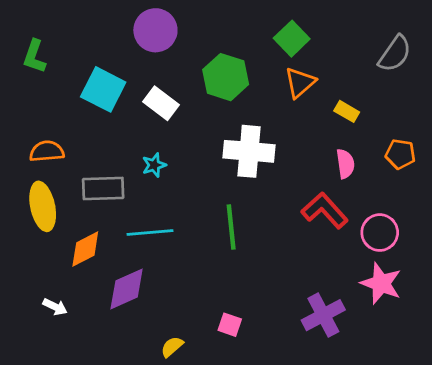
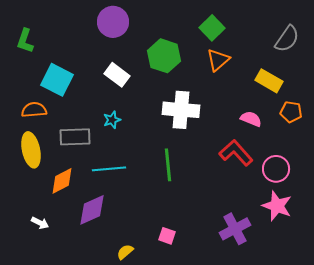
cyan square: (103, 89) -> (57, 80), moved
yellow rectangle: (347, 111) -> (269, 81), moved, size x1.5
pink semicircle: (345, 164) -> (251, 119), turned -60

